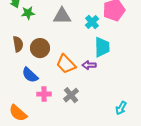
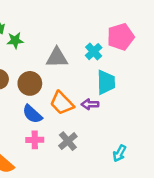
gray triangle: (62, 16) -> (57, 58), moved
blue semicircle: (30, 75) -> (32, 114), moved
cyan arrow: (121, 108) -> (119, 153), moved

